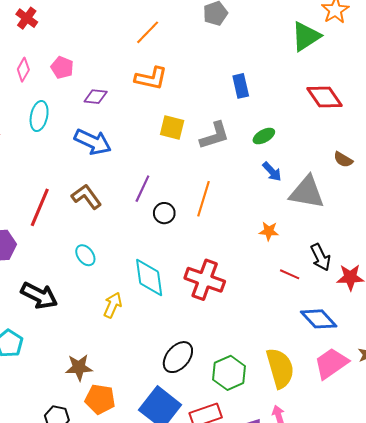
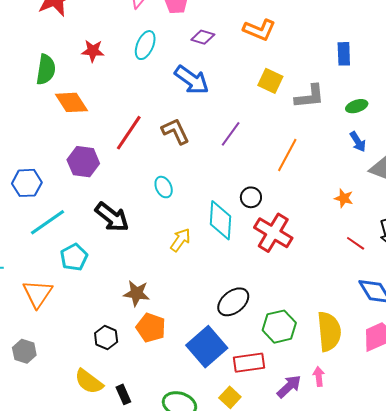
black circle: (164, 213) -> (251, 197), moved

